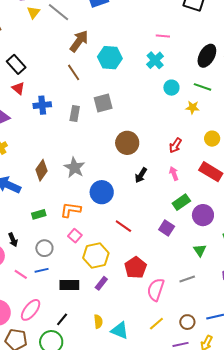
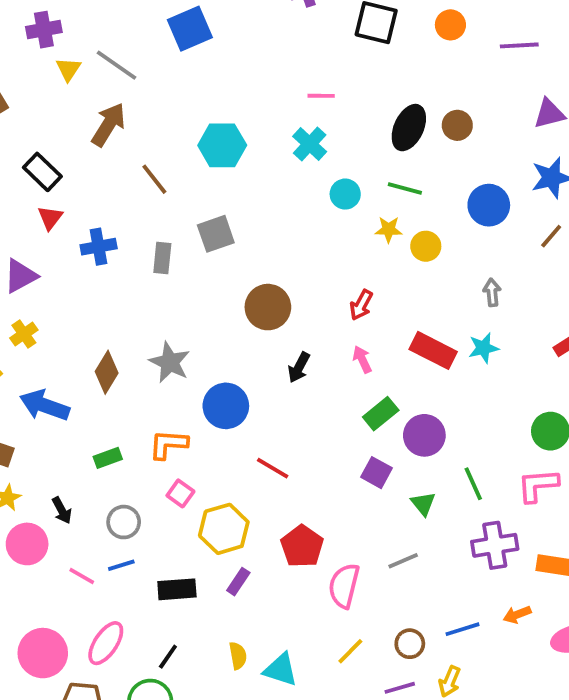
brown arrow: (79, 41) -> (108, 125), moved
red triangle: (18, 88) -> (50, 218), turned 32
yellow circle: (212, 139) -> (426, 246), moved
purple square: (167, 228) -> (376, 473), moved

